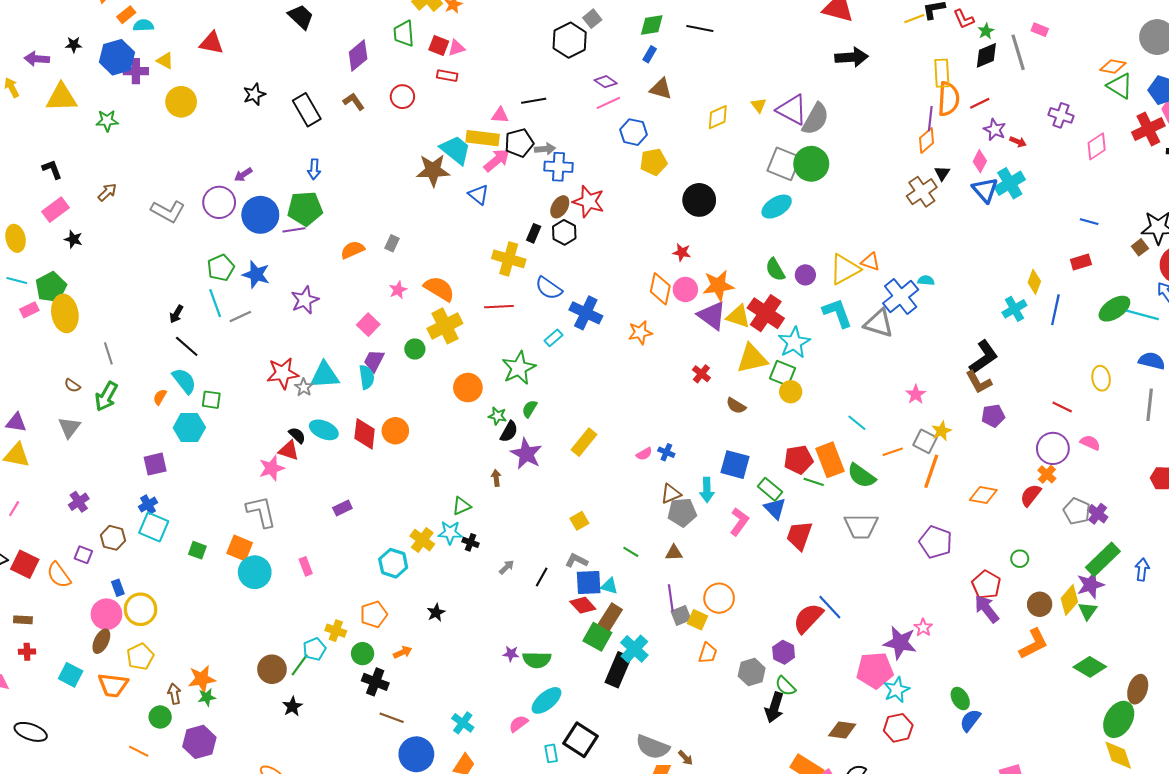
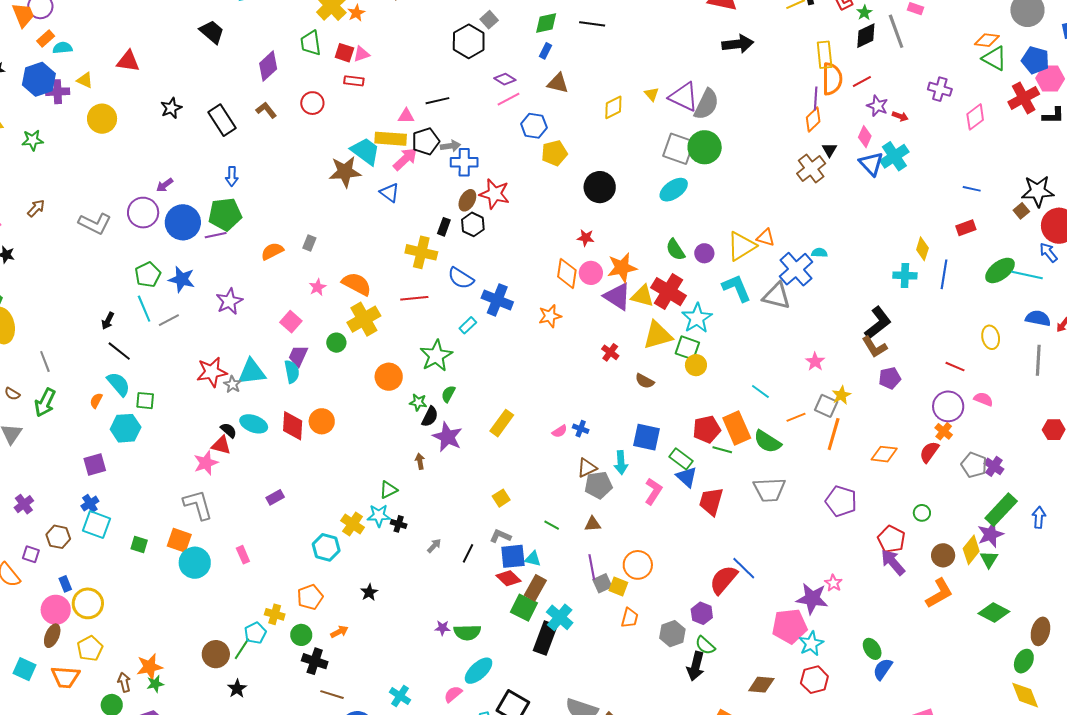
cyan cross: (1014, 309) -> (905, 275), turned 35
green ellipse: (1119, 719) -> (1024, 661), size x0.7

